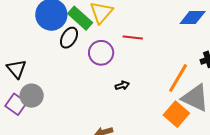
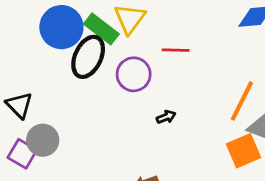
black ellipse: (69, 38) -> (88, 57), size x1.4
orange square: (176, 114) -> (243, 151), turned 30

